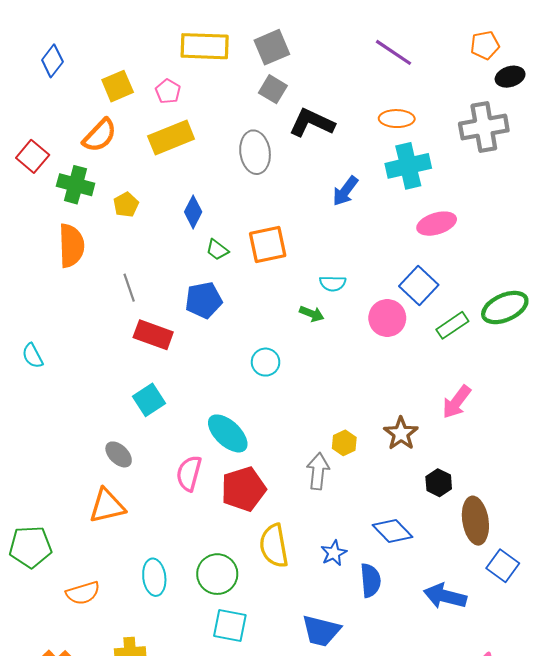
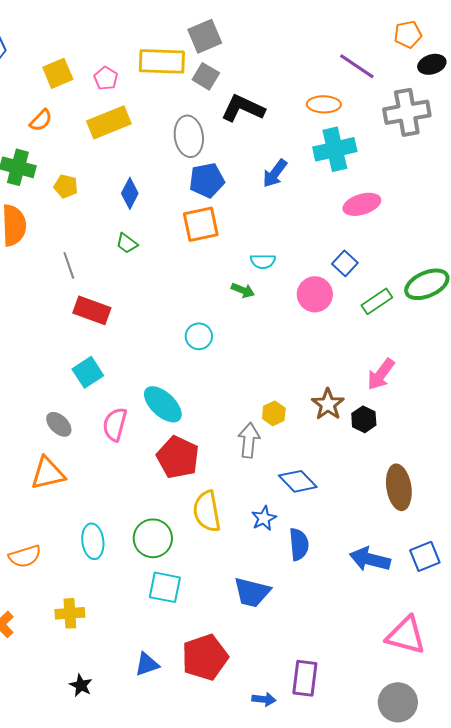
yellow rectangle: (205, 46) -> (162, 61), moved
purple line: (394, 52) -> (357, 66), moved
orange semicircle: (100, 135) -> (41, 120), size x0.7
yellow pentagon: (126, 205) -> (66, 186), turned -30
green trapezoid: (217, 250) -> (127, 243), moved
blue square: (419, 285) -> (345, 263), size x0.7
blue pentagon: (204, 300) -> (207, 180), moved
pink semicircle: (189, 473) -> (115, 424), moved
black hexagon: (439, 483) -> (364, 419), moved
red pentagon: (243, 489) -> (178, 457), turned -30
blue diamond: (393, 531) -> (298, 481), moved
blue square: (503, 566) -> (425, 556), moved, turned 32

